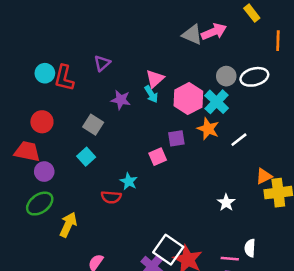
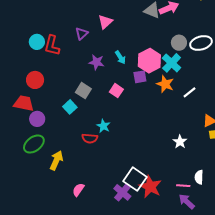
pink triangle: (155, 79) -> (105, 22), moved
gray square: (93, 125) -> (83, 91), moved
purple square: (176, 138) -> (140, 77), moved
pink square: (158, 157) -> (116, 91), moved, turned -32

